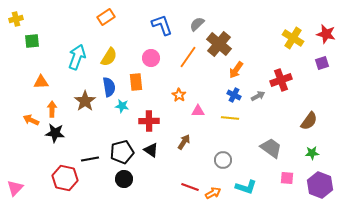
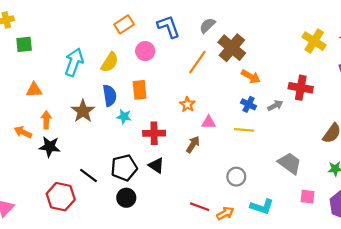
orange rectangle: (106, 17) -> (124, 24), moved
pink circle: (151, 58) -> (145, 51), moved
orange arrow: (236, 70) -> (251, 77), turned -96
red cross: (281, 80) -> (301, 88), turned 30
brown arrow: (184, 142) -> (193, 144), moved
black line: (90, 159) -> (88, 176), turned 48

